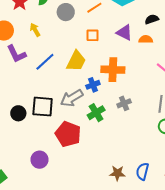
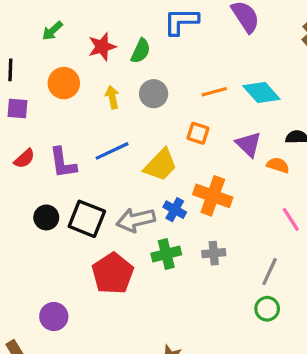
gray circle: (66, 12) -> (154, 94), moved
purple L-shape: (16, 54) -> (63, 163), moved
blue cross: (93, 85) -> (175, 210), turned 32
purple circle: (40, 160) -> (54, 317), moved

